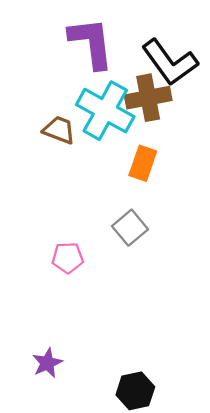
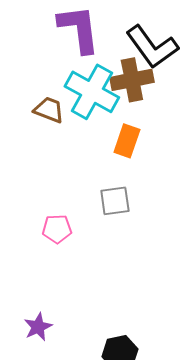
gray square: (130, 228) -> (115, 201), turned 32

